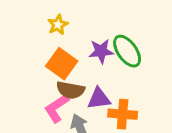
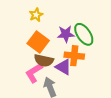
purple triangle: (99, 99) -> (63, 67), turned 36
orange cross: (123, 114) -> (74, 56), moved

